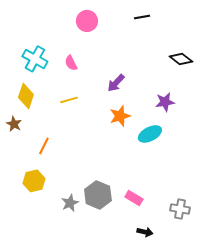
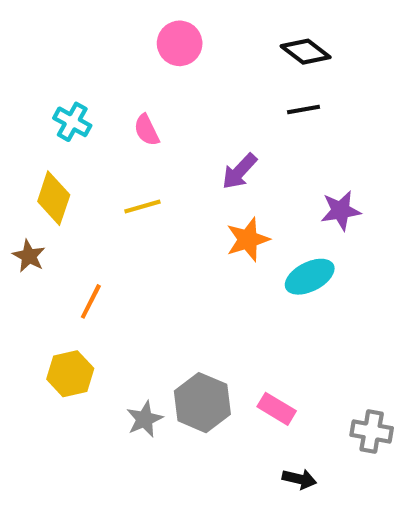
black line: (142, 17) -> (303, 109), moved
cyan cross: (35, 59) -> (72, 122), size x0.7
black diamond: (181, 59) -> (306, 52), moved

